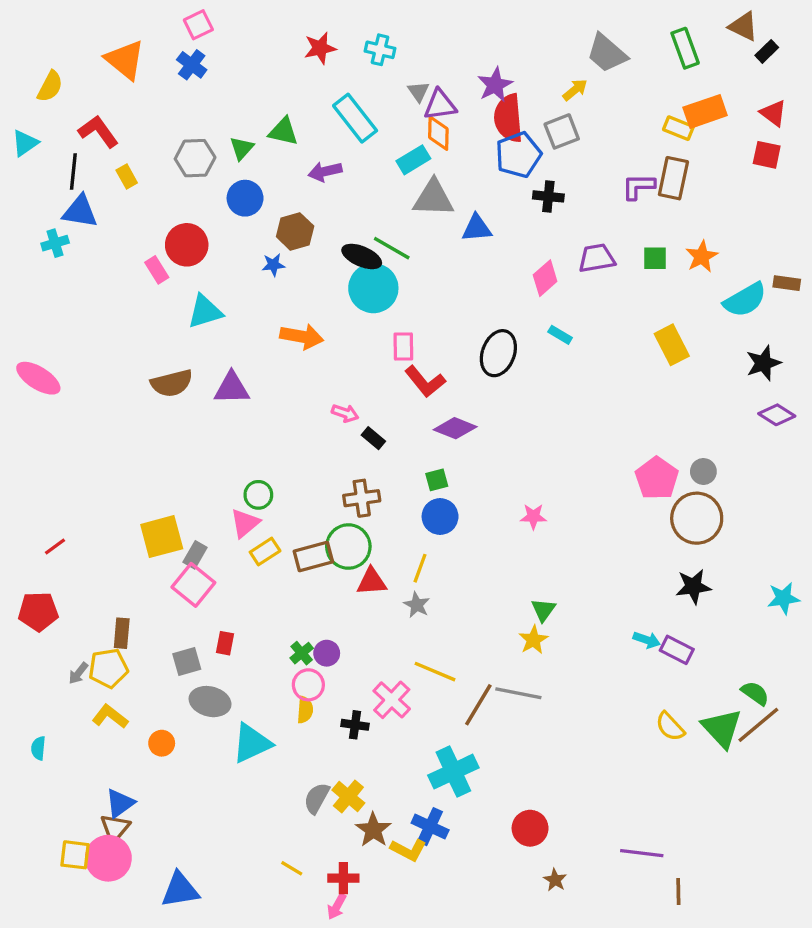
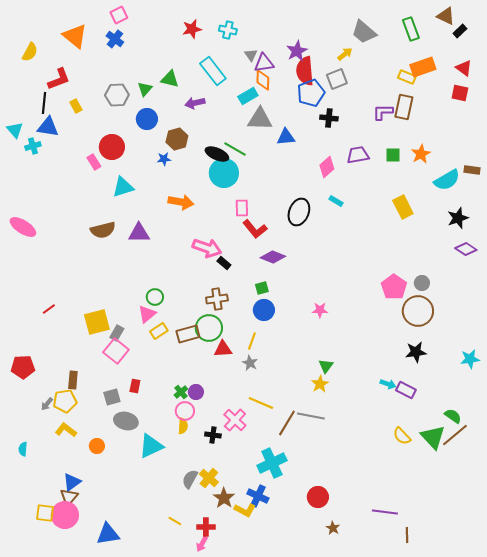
red L-shape: (98, 131) -> (59, 79), turned 105
cyan triangle: (25, 143) -> (15, 130), moved, turned -36
pink arrow: (345, 413) -> (207, 248), size x1.8
red line: (55, 547) -> (49, 309), moved

